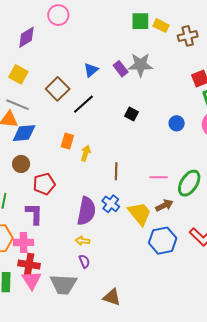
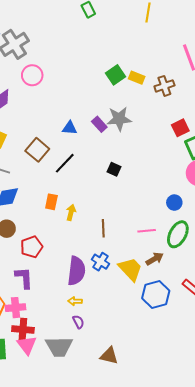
green square: (140, 21) -> (116, 75), turned -30
blue triangle: (91, 70) -> (70, 128), turned 49
blue circle: (177, 123) -> (174, 203), moved

